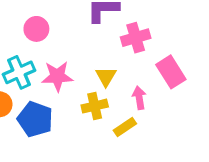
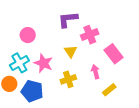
pink star: (57, 76) -> (43, 63), turned 30
yellow triangle: (106, 76) -> (71, 51), moved
yellow rectangle: (125, 127) -> (109, 90), moved

